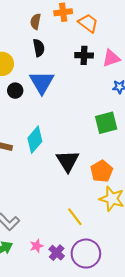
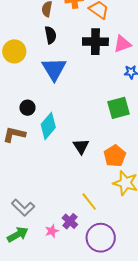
black cross: (84, 55) -> (95, 42), size x1.4
black circle: (15, 91) -> (27, 108), moved
black triangle: (68, 161) -> (81, 146), size x0.7
purple cross: (57, 253) -> (70, 221), moved

